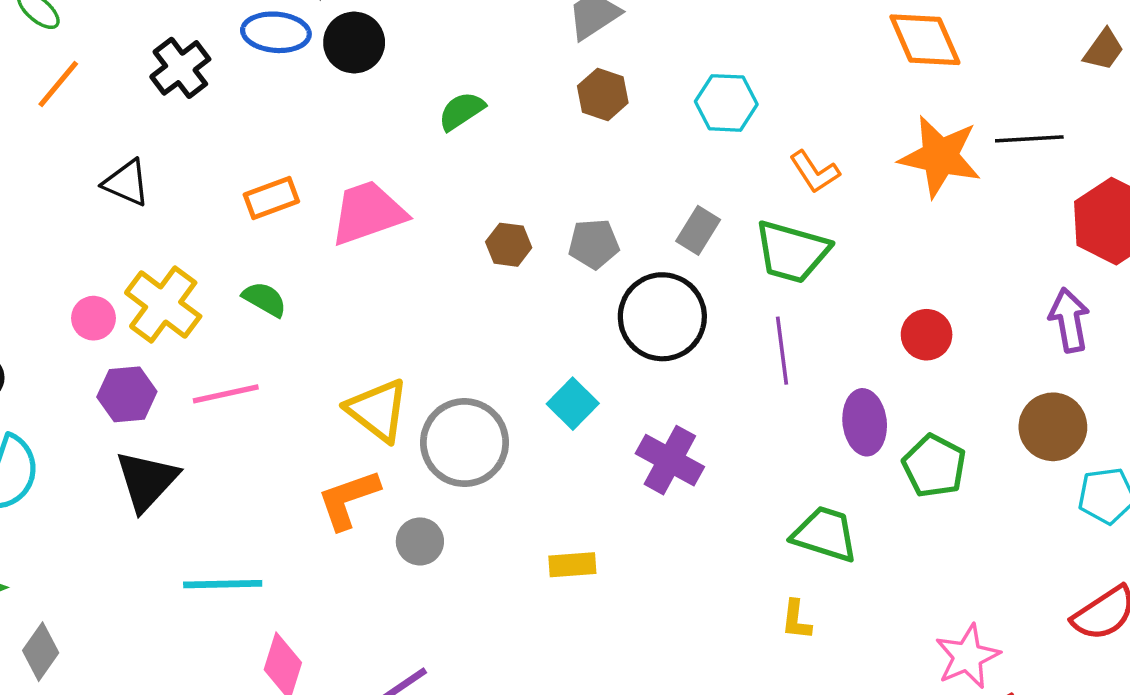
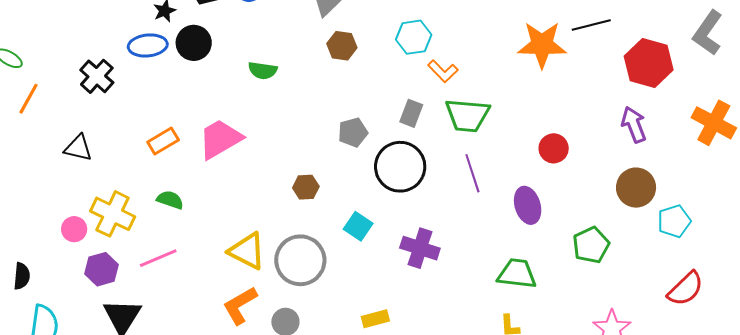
green semicircle: (462, 111) -> (263, 70), turned -128
orange L-shape: (815, 172) -> (443, 71), moved
brown hexagon: (509, 245) -> (306, 187), moved
green pentagon: (934, 466) -> (591, 245), moved, turned 30

